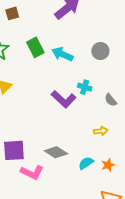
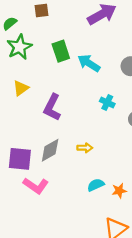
purple L-shape: (64, 99) -> (52, 107), moved, turned 65
yellow arrow: (101, 131) -> (85, 148), moved
gray diamond: (56, 152) -> (50, 150), moved, turned -70

